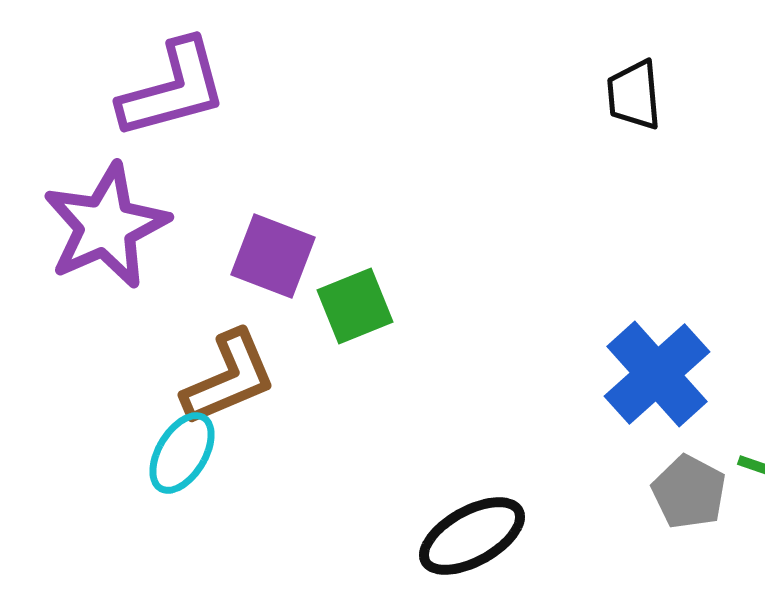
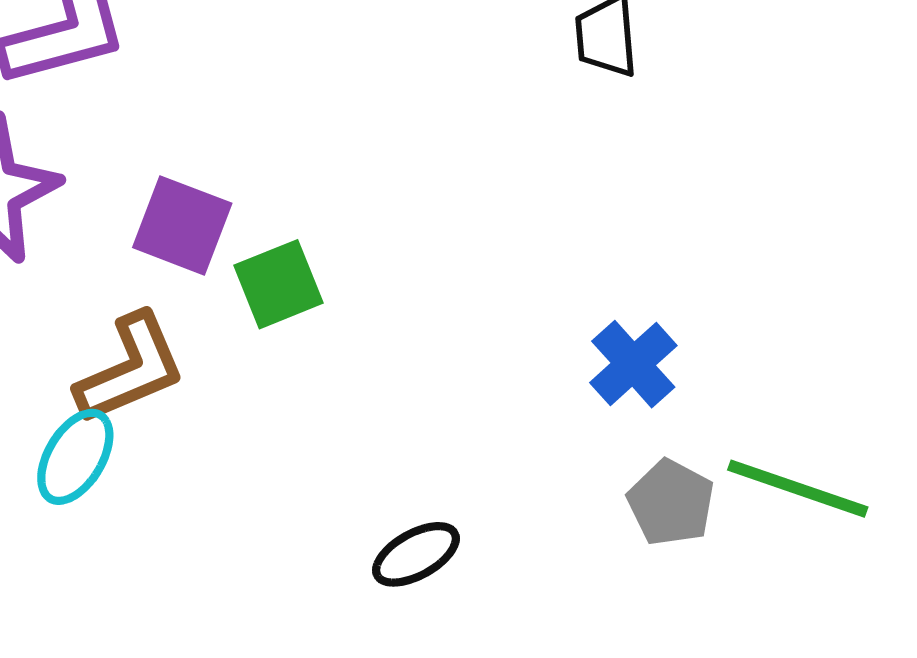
blue cross: (657, 374) -> (633, 364), size x0.7
black ellipse: (472, 536) -> (416, 554), size x0.7

